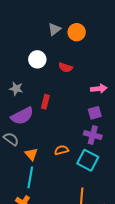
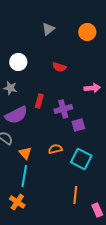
orange circle: (77, 32) -> (87, 32), moved
white circle: (37, 59) -> (18, 62), moved
purple square: (95, 113) -> (78, 125), moved
purple cross: (93, 135) -> (63, 109), moved, turned -30

